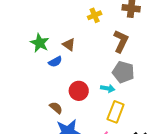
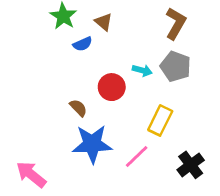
cyan arrow: (108, 88) -> (142, 70), moved

